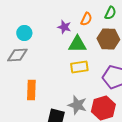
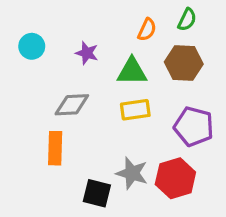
purple star: (64, 27) -> (87, 53), moved
cyan circle: (24, 33) -> (32, 46), moved
gray diamond: (17, 55) -> (72, 105), moved

